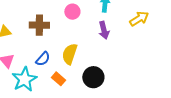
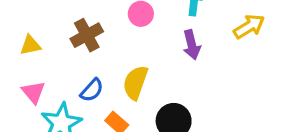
brown cross: (39, 25) -> (87, 35), turned -30

